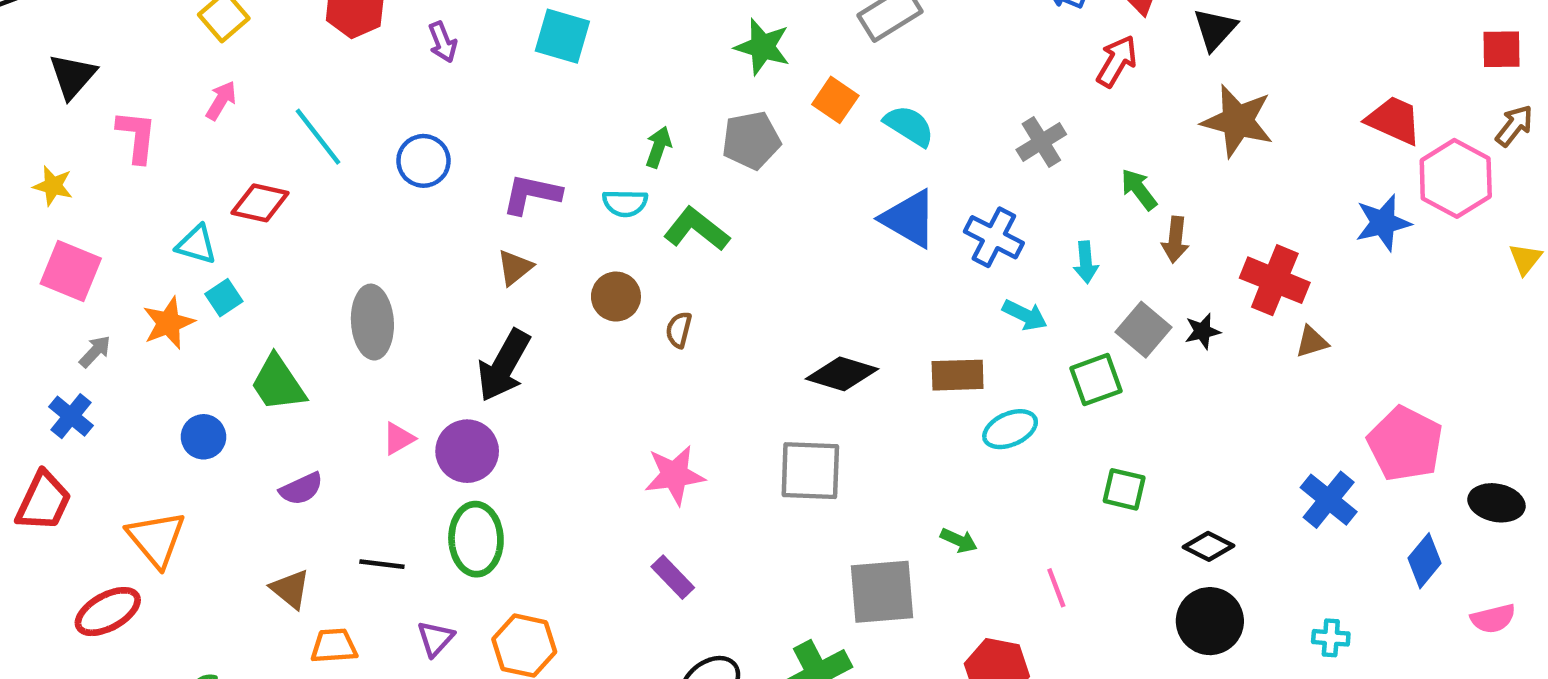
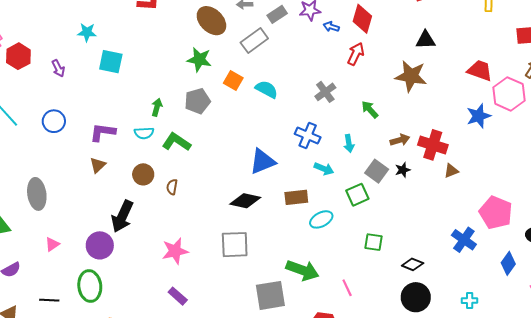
black triangle: (1215, 29) -> (426, 40), moved, turned 50
blue triangle: (909, 219) -> (263, 161), moved, turned -48
brown arrow: (1175, 240) -> (400, 140), moved, turned -108
black arrow: (504, 365) -> (122, 216), moved
purple circle: (467, 451) -> (100, 245), moved
green arrow: (959, 540) -> (302, 270), size x2.0

